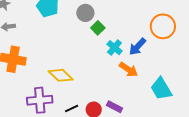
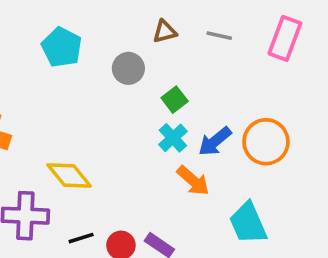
orange circle: (163, 26) -> (266, 142), moved
green square: (98, 28) -> (175, 100), moved

